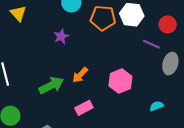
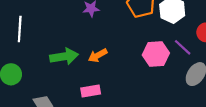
pink hexagon: (120, 81) -> (156, 54), moved

